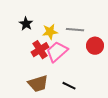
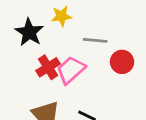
black star: (26, 24) -> (29, 32), size x1.5
yellow star: (50, 32) -> (61, 16), moved

